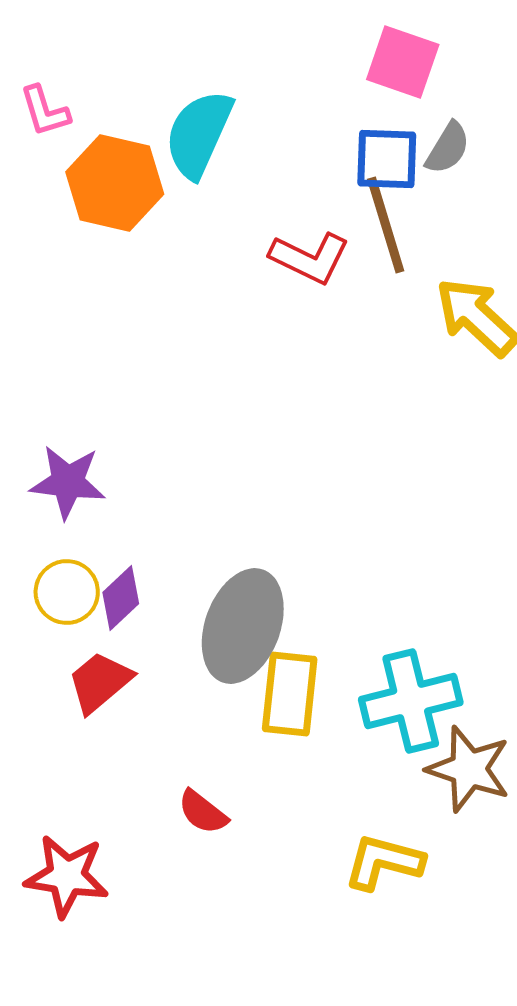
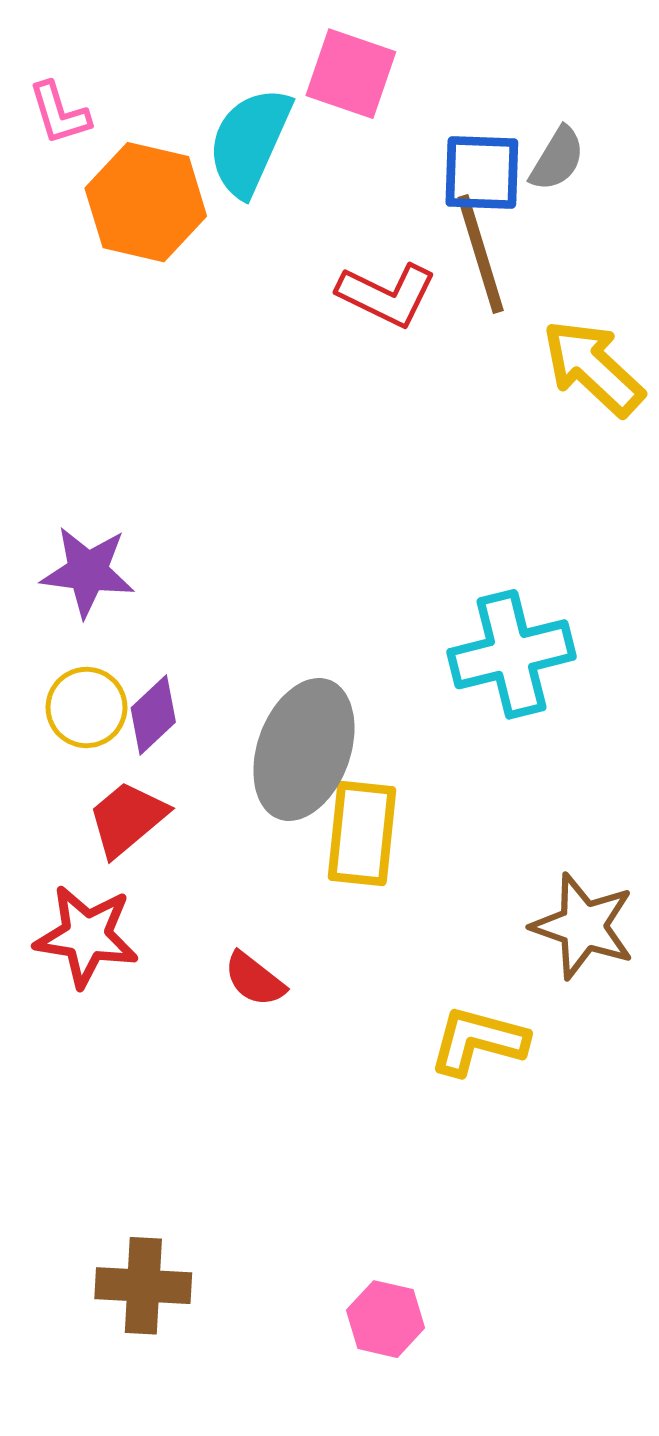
pink square: (403, 62) -> (351, 74), moved
cyan cross: (411, 701) -> (512, 654), moved
red star: (67, 876) -> (86, 936), moved

